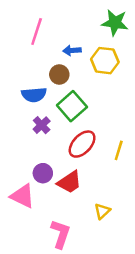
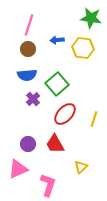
brown circle: (59, 74) -> (28, 49), moved
purple circle: (43, 173) -> (28, 144), moved
red trapezoid: (69, 182) -> (55, 144), turned 95
pink triangle: (23, 196) -> (18, 169), moved, turned -50

